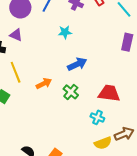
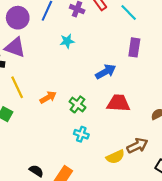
purple triangle: (16, 35) -> (15, 47), size x1.5
blue arrow: (77, 64) -> (106, 72), moved
cyan cross: (97, 117) -> (81, 134), moved

